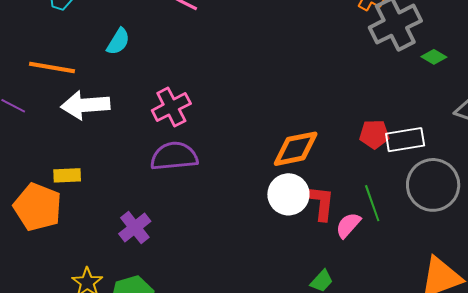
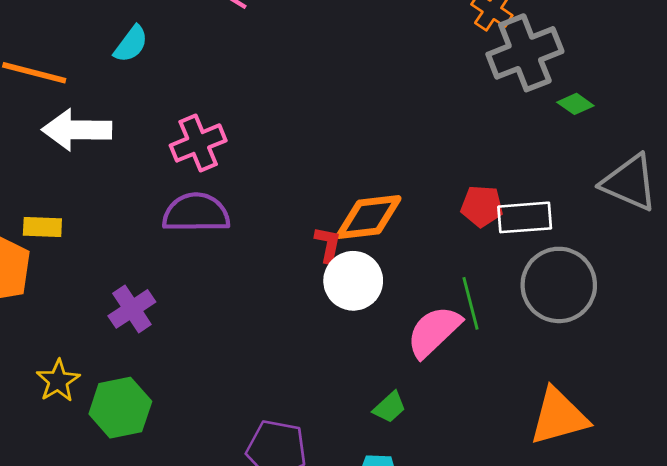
red L-shape: (321, 203) -> (328, 245), moved, size x0.7
pink semicircle: (348, 225) -> (434, 331), size x1.5

